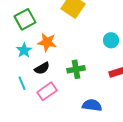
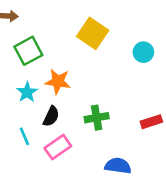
cyan circle: (111, 40) -> (143, 52), moved
black semicircle: (42, 68) -> (51, 116), turned -35

